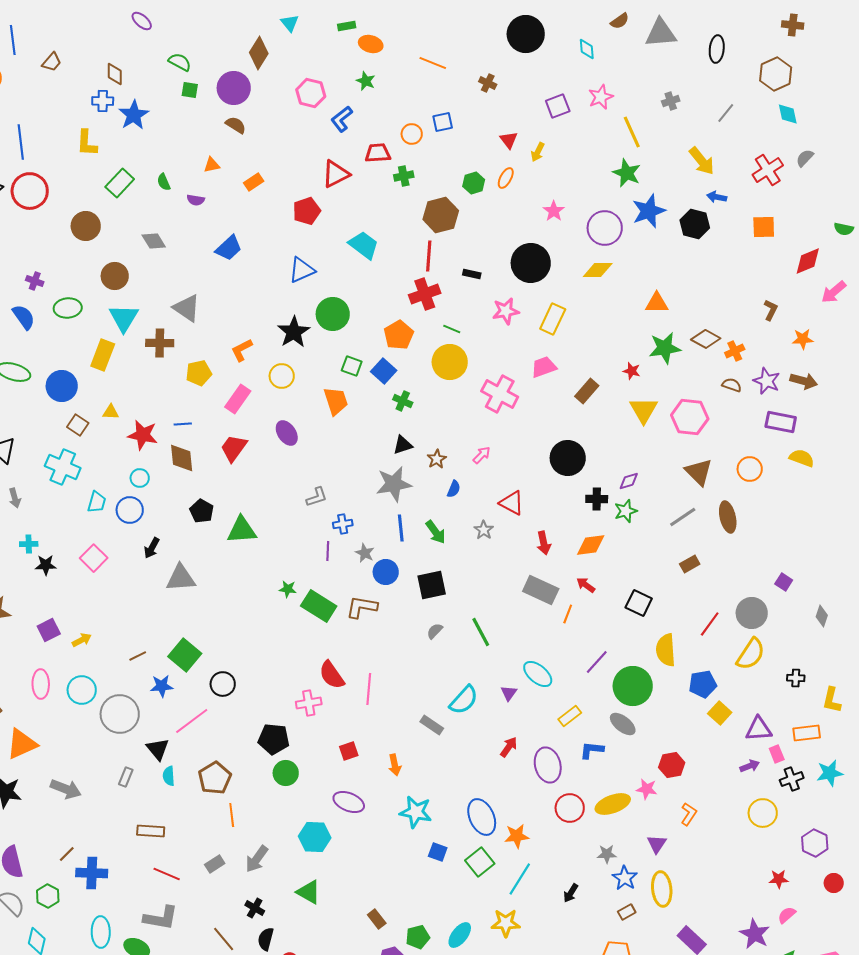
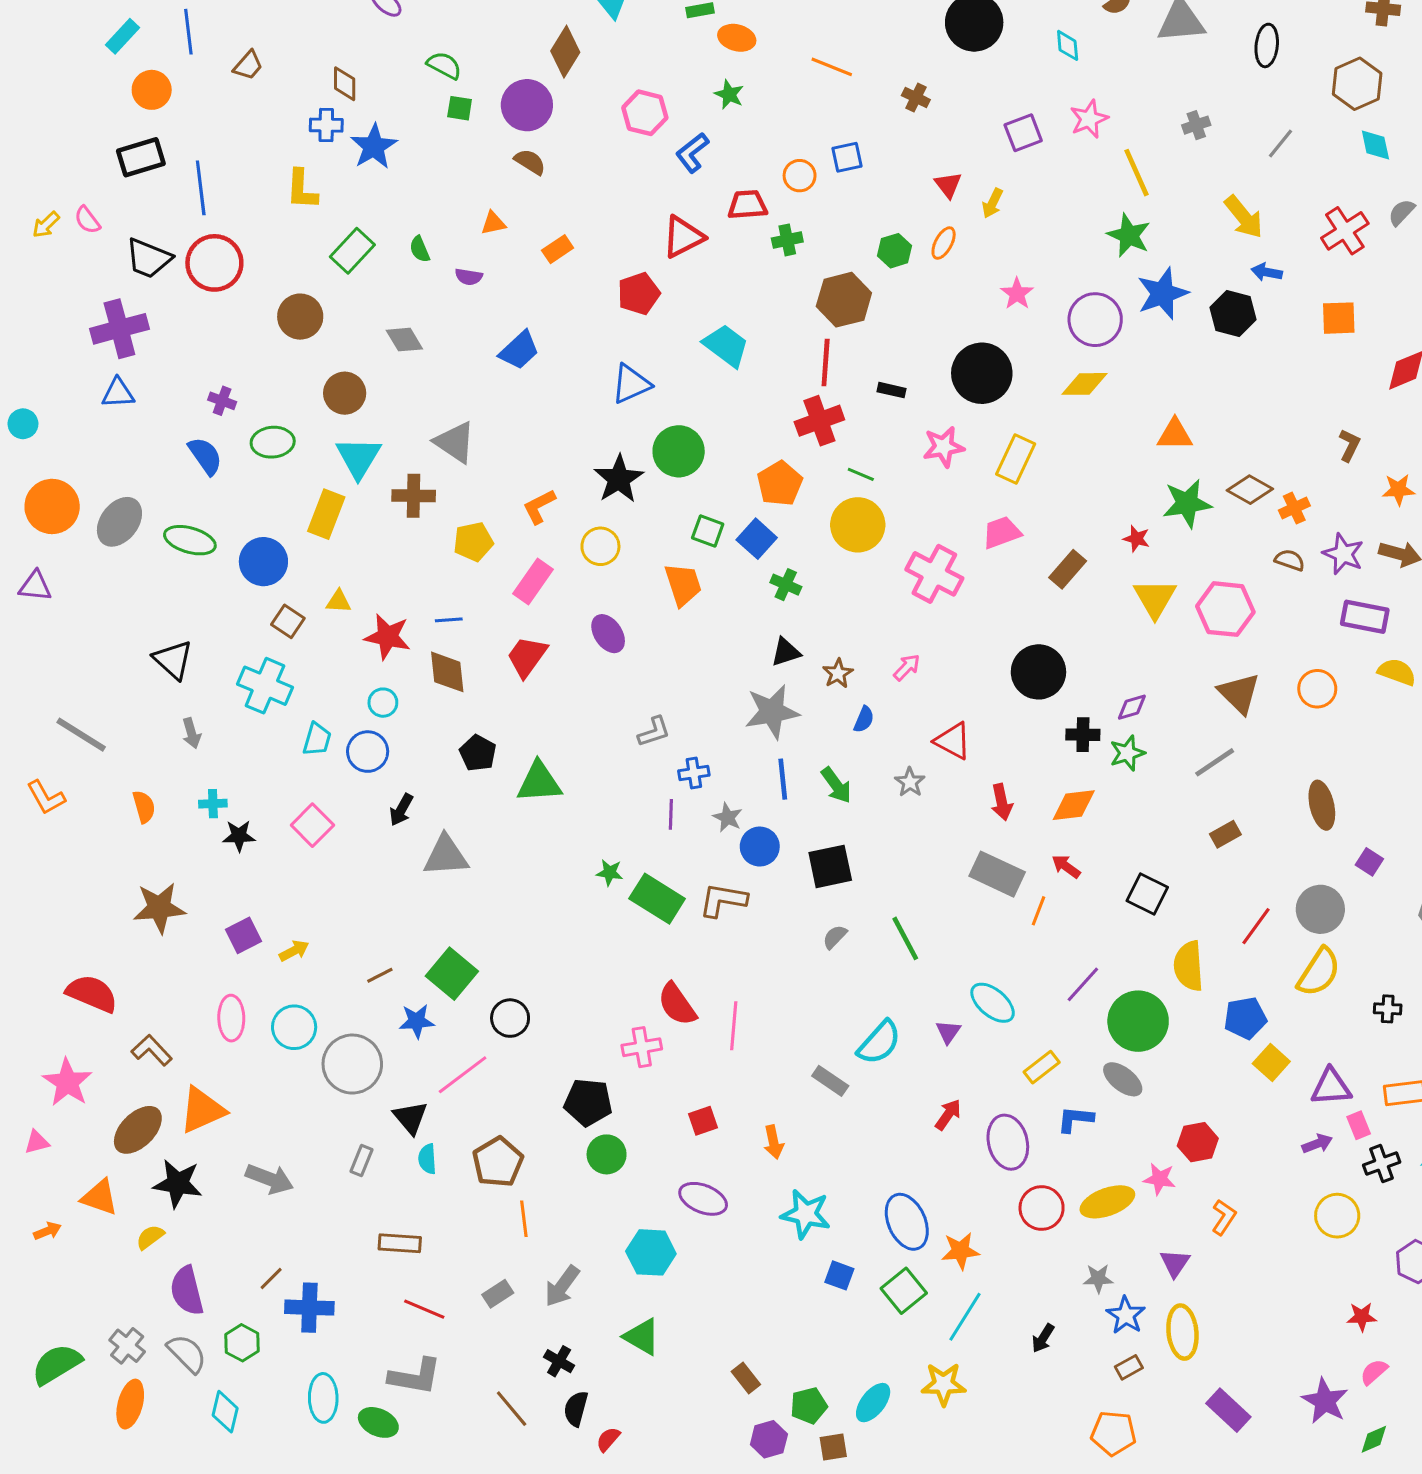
brown ellipse: (728, 517) -> (1322, 805), moved

